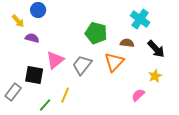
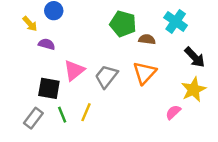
green pentagon: (96, 33) -> (123, 24), moved
brown semicircle: (127, 43) -> (147, 39), moved
yellow star: (155, 76) -> (194, 90), size x1.5
gray rectangle: (13, 92) -> (33, 118), moved
green line: (45, 105) -> (62, 115), moved, turned -64

